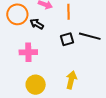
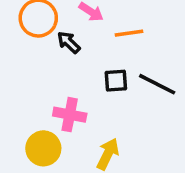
orange line: (68, 12) -> (129, 33), turned 70
pink cross: (28, 52) -> (70, 115), moved

